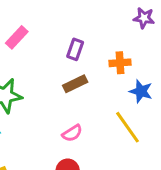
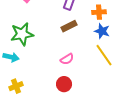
blue star: (141, 91) -> (102, 31), moved

